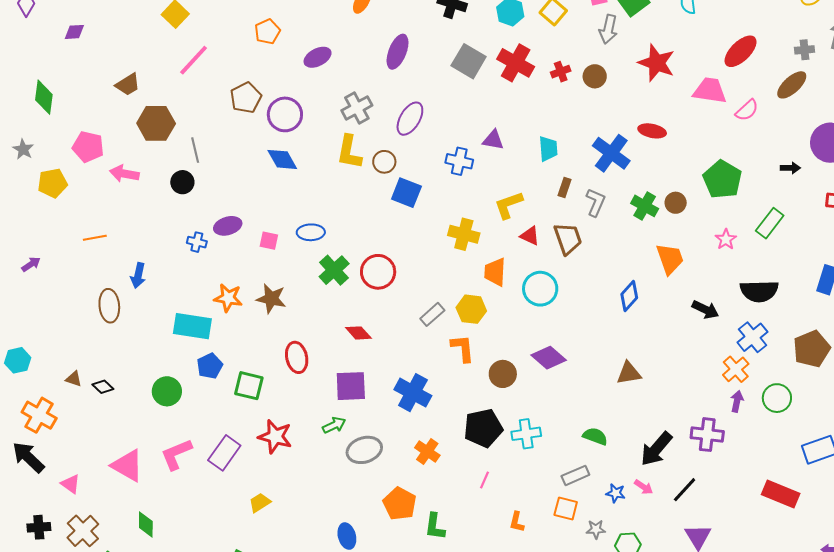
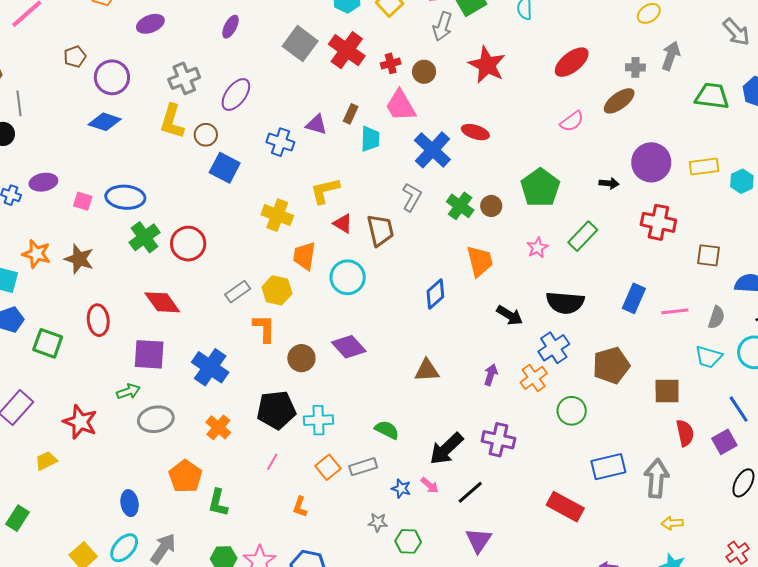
purple ellipse: (398, 52) -> (230, 27), size x0.7
pink trapezoid: (710, 91) -> (401, 106), moved, turned -135
brown pentagon: (246, 98) -> (75, 57), size x0.7
blue diamond: (282, 159) -> (105, 122), turned -48
brown rectangle: (564, 188) -> (351, 114), moved
blue ellipse: (311, 232) -> (125, 197), size x1.4
red diamond: (358, 333) -> (162, 302), size x1.4
purple arrow: (737, 401) -> (491, 375), moved
red star: (275, 437) -> (80, 422), moved
orange square: (566, 509) -> (328, 467), moved, turned 30

